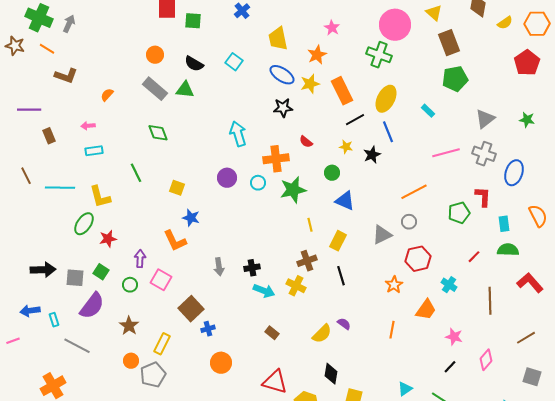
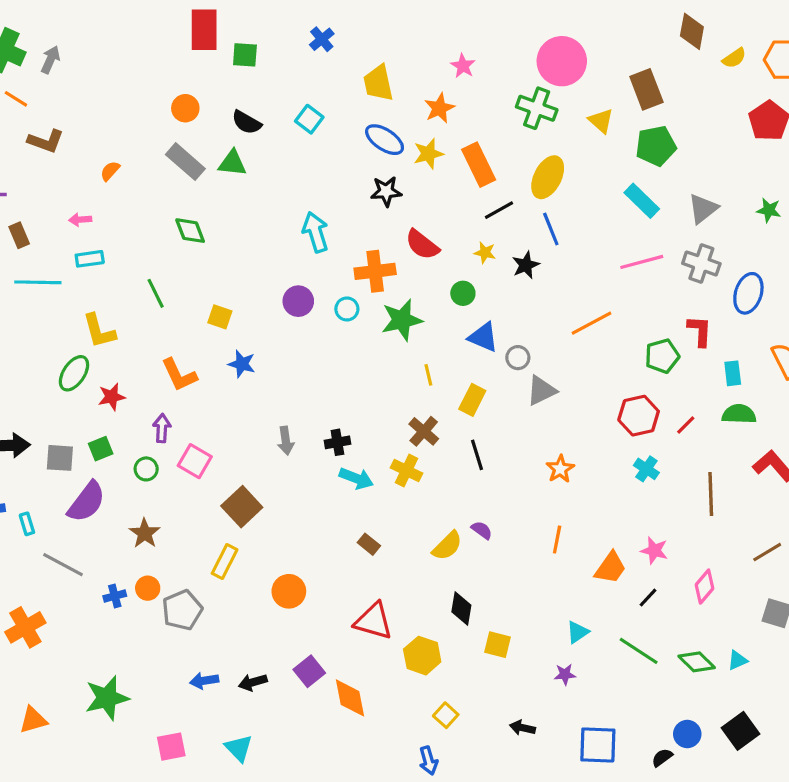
yellow triangle: (434, 13) -> (601, 121), moved
cyan rectangle: (428, 111) -> (642, 201), moved, size x1.6
red semicircle: (306, 142) -> (422, 245), size x1.6
cyan line: (60, 188) -> (38, 282), moved
gray circle: (409, 222) -> (518, 358), moved
orange L-shape: (175, 241) -> (179, 375), moved
red hexagon: (418, 259) -> (639, 416), moved
brown cross: (307, 261) -> (424, 431), turned -30
green square: (101, 272) -> (101, 449), turned 35
orange trapezoid: (426, 310) -> (610, 568), moved
blue cross: (208, 329) -> (115, 596), moved
yellow rectangle: (162, 344) -> (225, 561), moved

